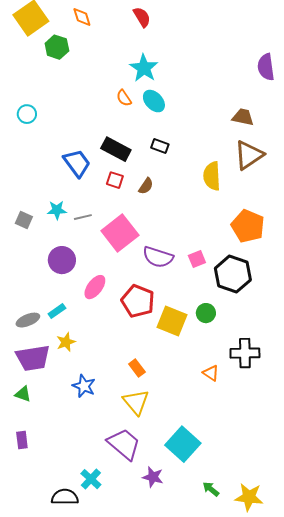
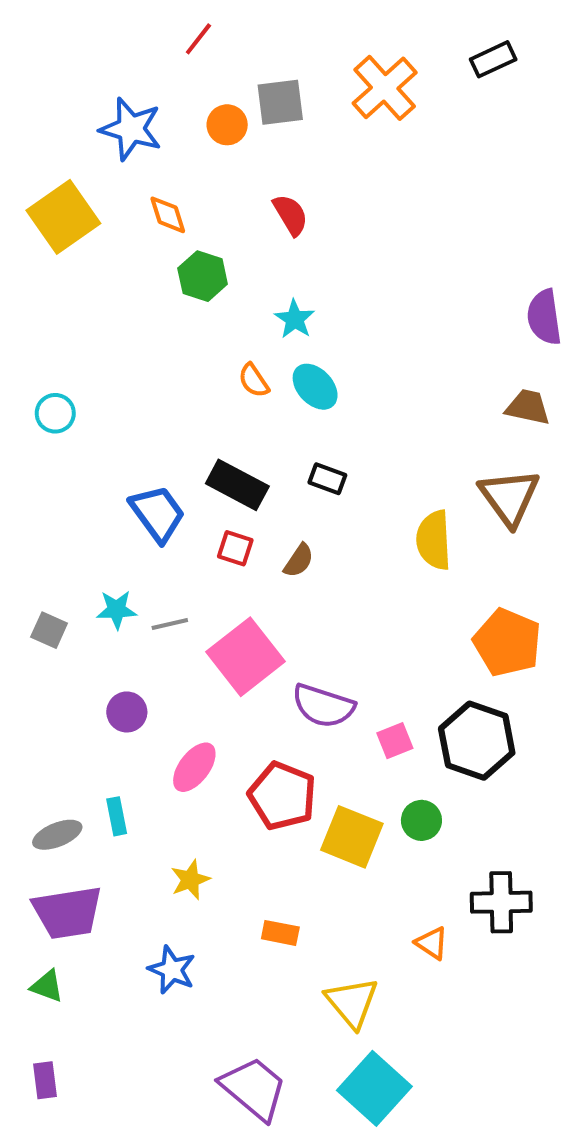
green hexagon: (57, 47) -> (203, 276), moved
cyan star: (144, 68) -> (295, 319), size x0.7
brown trapezoid: (243, 117) -> (528, 407), moved
brown triangle: (249, 155) -> (509, 497), turned -32
pink square: (197, 259) -> (395, 741), moved
purple circle: (62, 260) -> (127, 712), size x0.7
cyan rectangle: (57, 311) -> (117, 816), turned -66
yellow star: (66, 342) -> (190, 880), moved
orange rectangle: (137, 368) -> (280, 933), turned -42
yellow triangle: (136, 402) -> (352, 1002), moved

